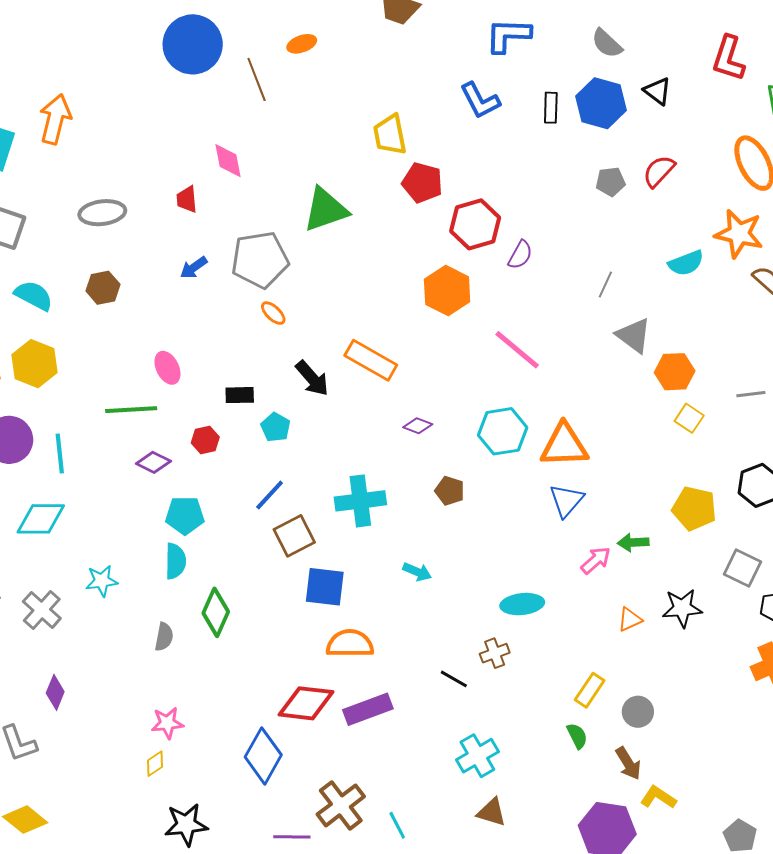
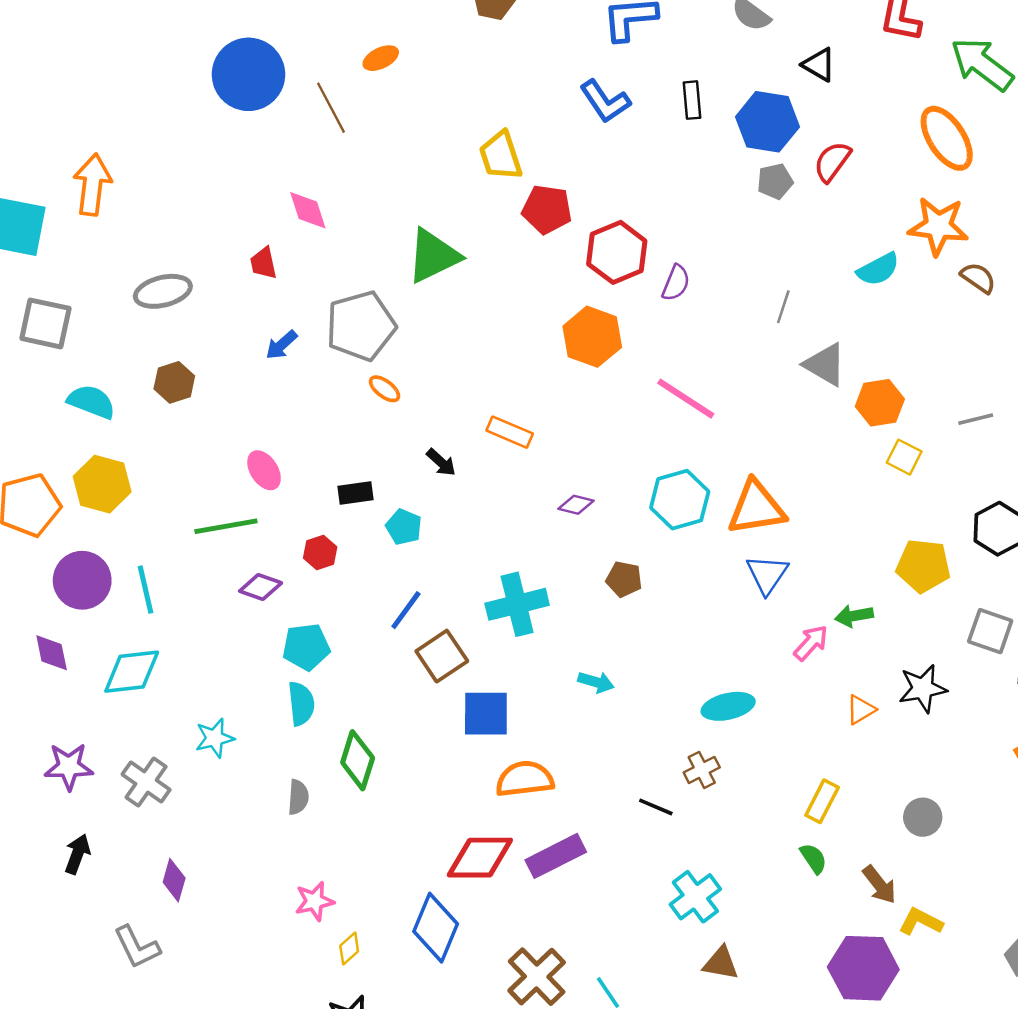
blue hexagon: (601, 103) -> (767, 122), moved
orange rectangle: (371, 360) -> (510, 432), size x0.7
black arrow: (312, 378) -> (441, 462), size x0.7
gray circle: (638, 712) -> (923, 817), moved
yellow diamond: (155, 764) -> (349, 948), moved

